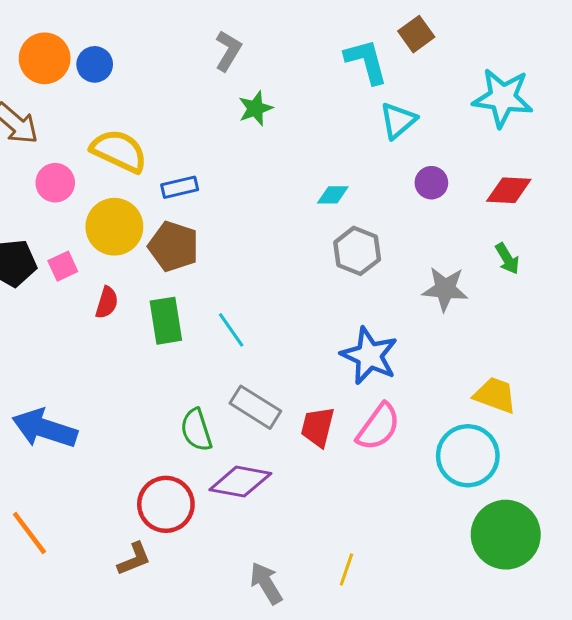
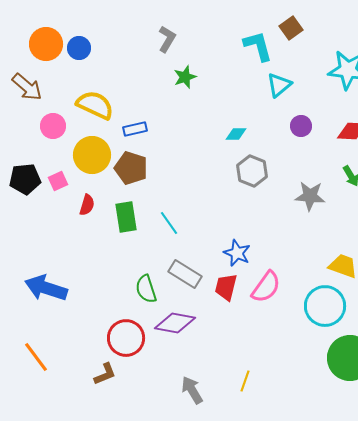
blue star: (369, 356) -> (237, 253), moved, size x0.7

